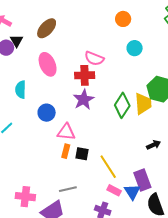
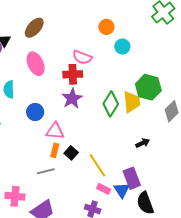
orange circle: (123, 19) -> (106, 27), moved
black square: (82, 154) -> (71, 153), turned 32
gray line: (68, 189) -> (46, 171), moved

